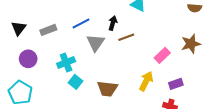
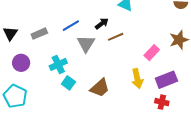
black arrow: (113, 23) -> (102, 24), turned 40
yellow arrow: (146, 81) -> (137, 79), turned 144
purple rectangle: (176, 84) -> (166, 80), size x1.5
brown trapezoid: (107, 89) -> (100, 88), turned -45

